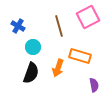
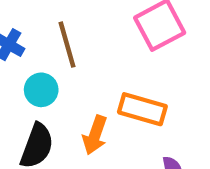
brown line: (59, 26) -> (67, 45), moved

